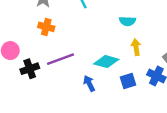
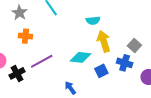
yellow arrow: (136, 47) -> (104, 41), size x1.5
blue arrow: (89, 83) -> (70, 88), moved

